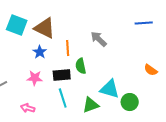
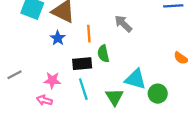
pink star: (35, 78) -> (52, 80), moved
green triangle: (91, 105) -> (114, 97), turned -42

